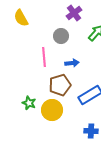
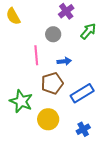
green star: (29, 103) -> (21, 101), size x1.6
yellow circle: (52, 110) -> (48, 119), moved
blue cross: (91, 131) -> (83, 129), turned -32

